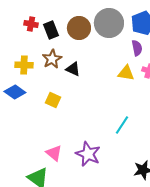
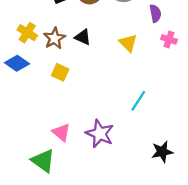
brown star: (52, 59) -> (54, 38), moved
yellow cross: (24, 65) -> (27, 33), turned 30
yellow triangle: (126, 73) -> (128, 43), moved, turned 36

